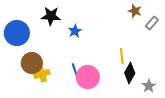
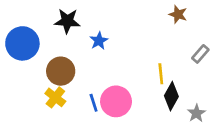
gray rectangle: (152, 23) -> (200, 54), moved
brown circle: (32, 63) -> (61, 71), moved
blue line: (75, 70) -> (94, 103), moved
yellow cross: (42, 74) -> (55, 97), turned -35

